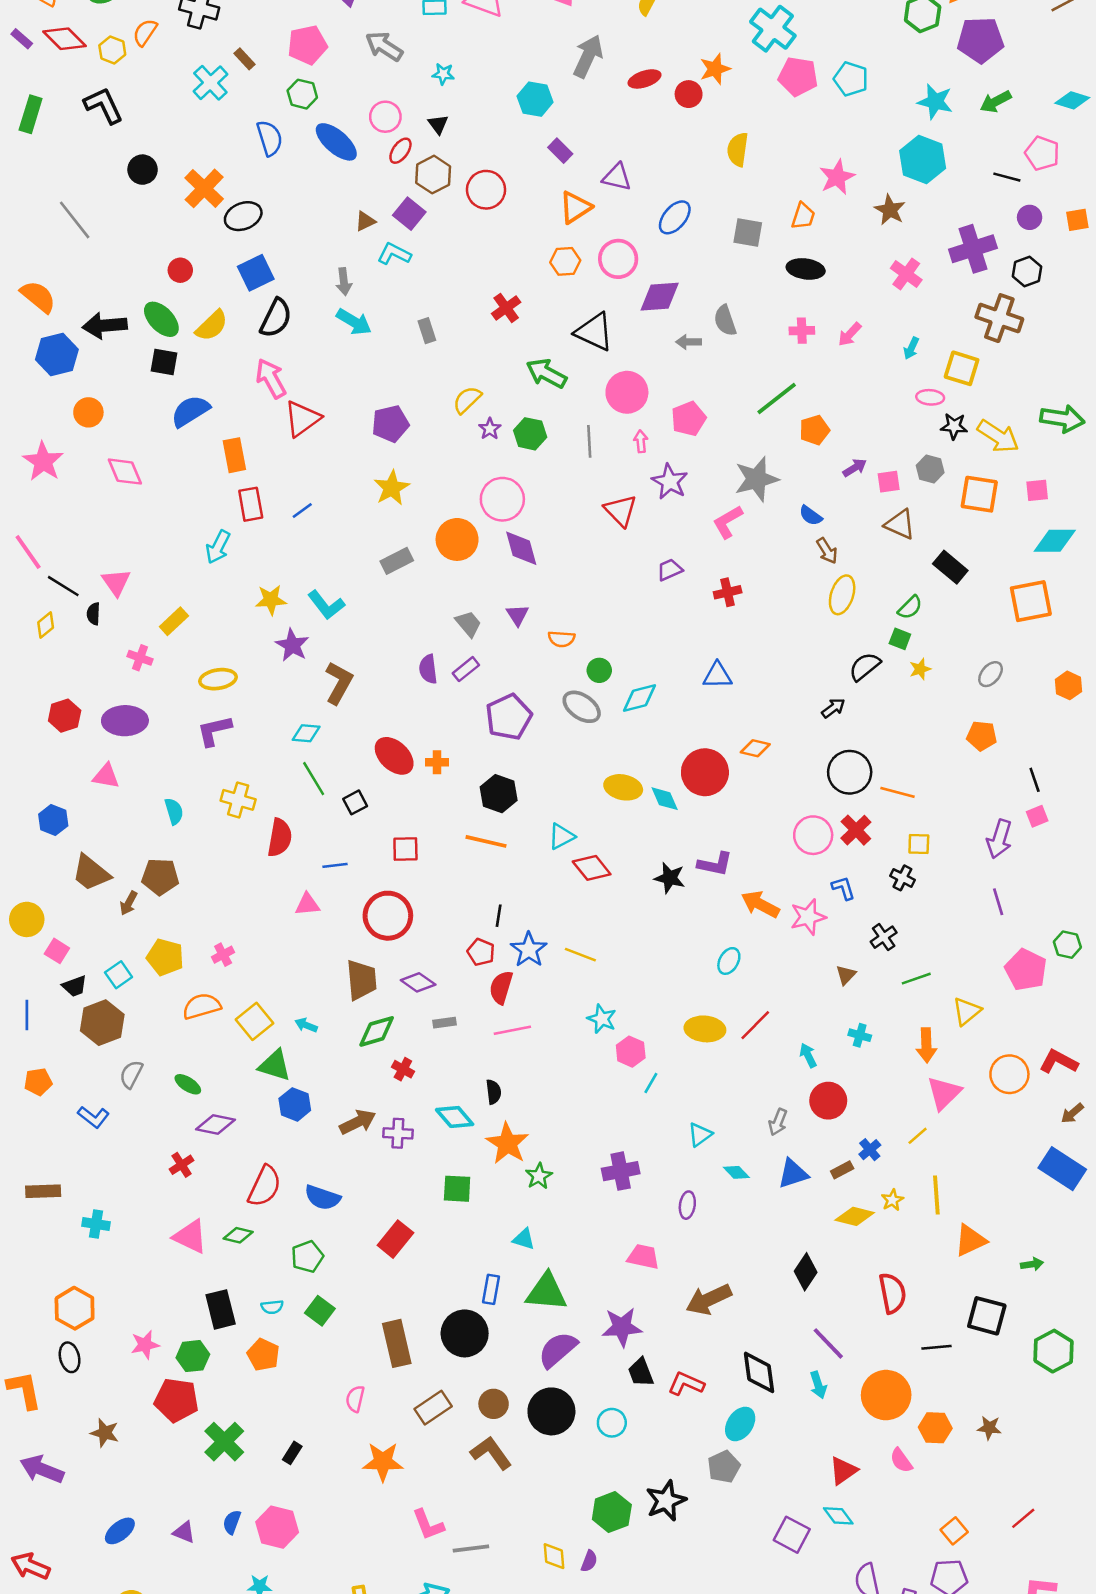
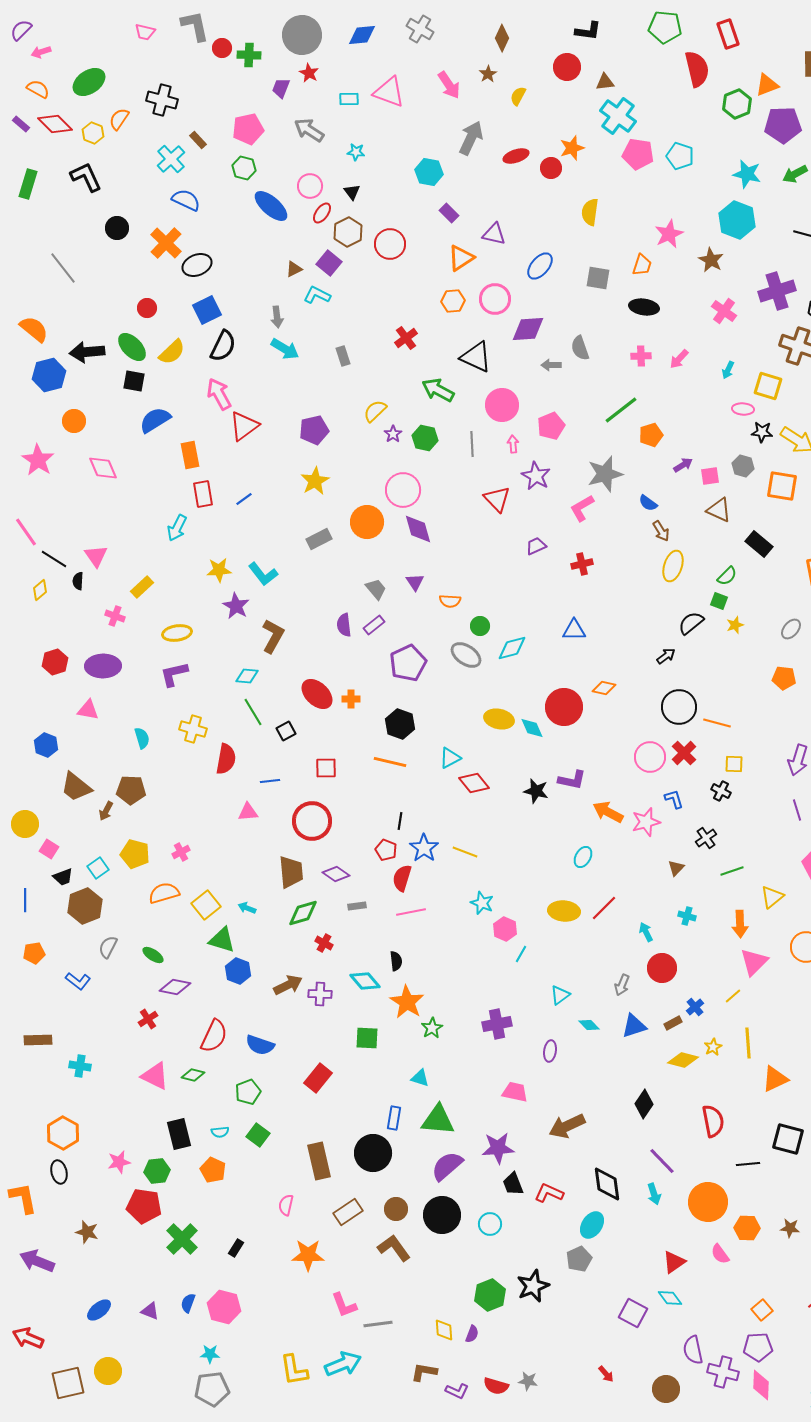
blue semicircle: (270, 138) -> (186, 200), moved, turned -48

